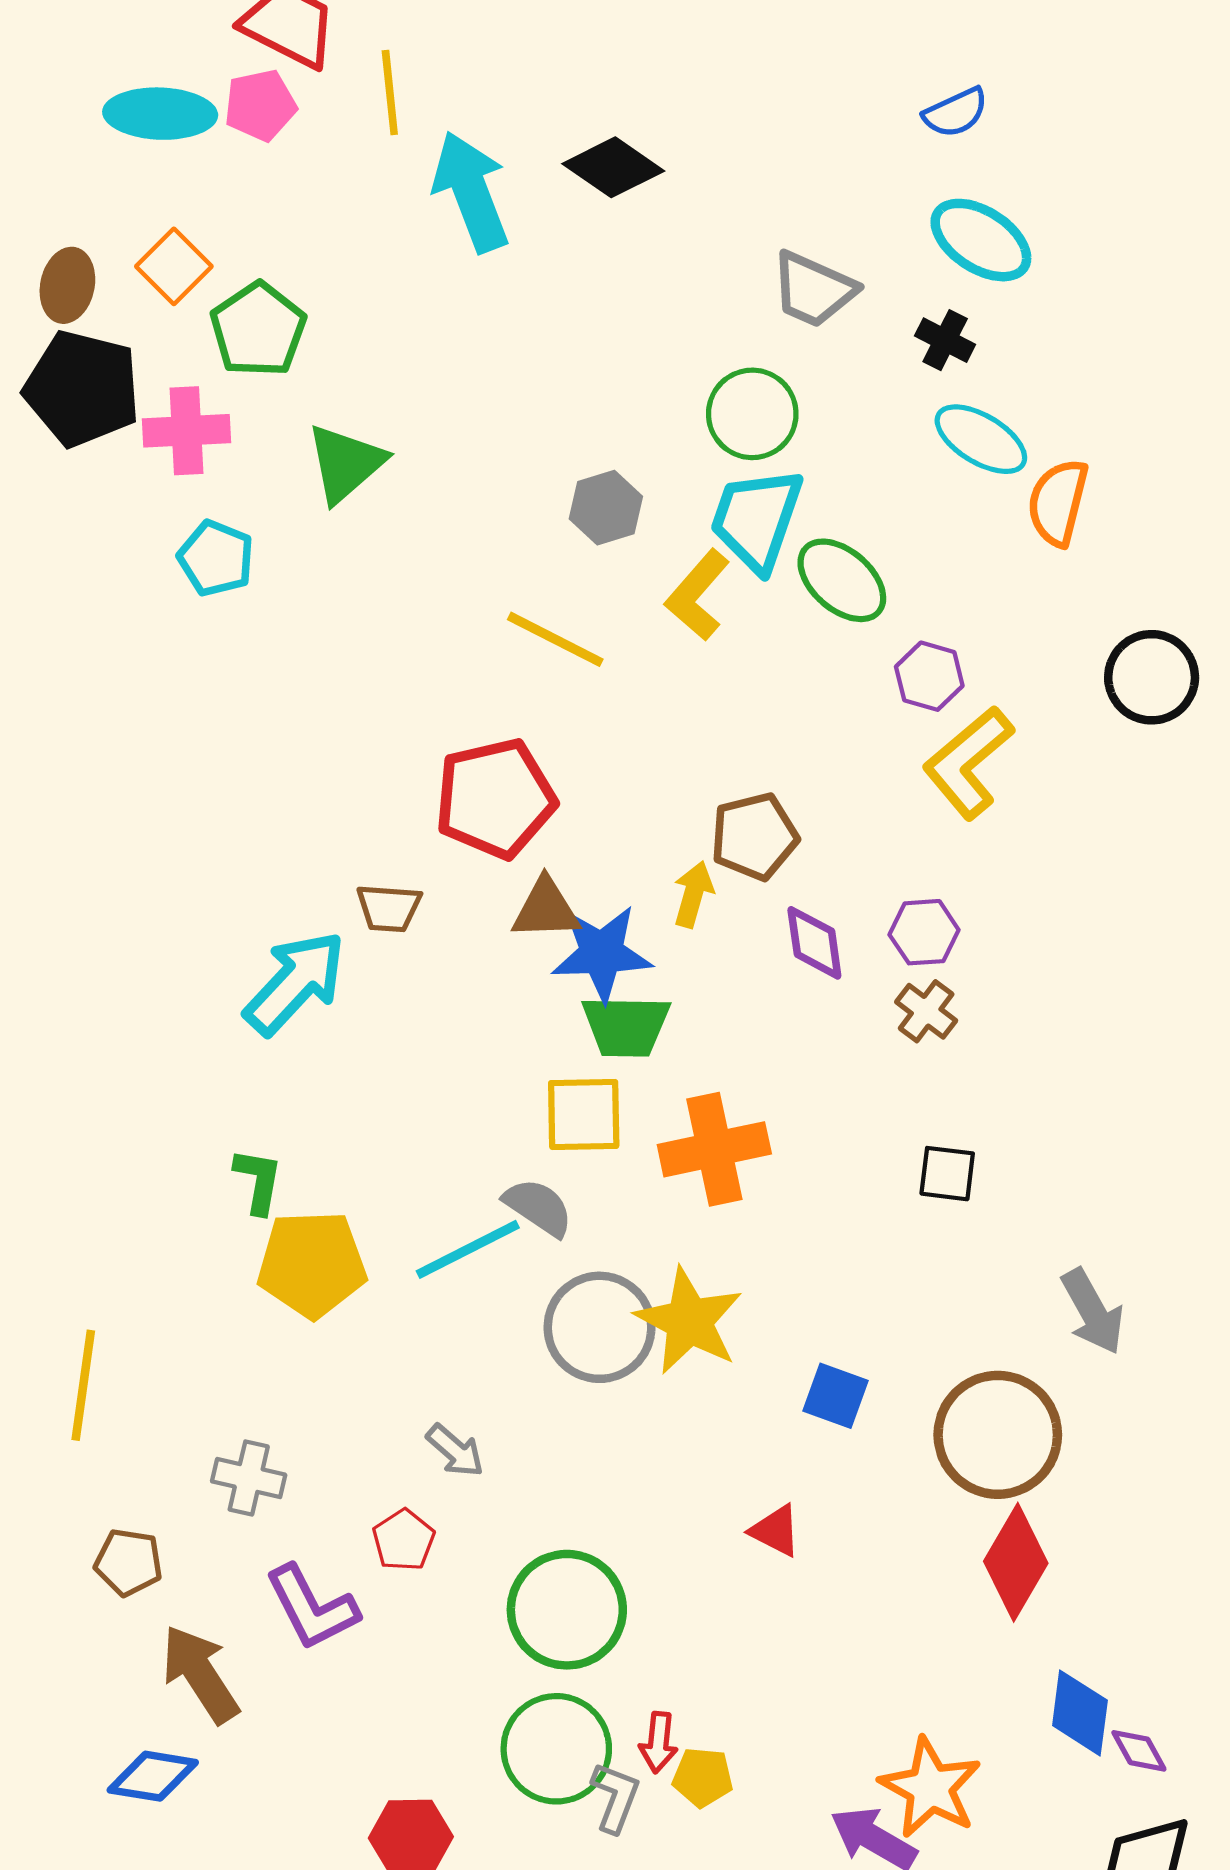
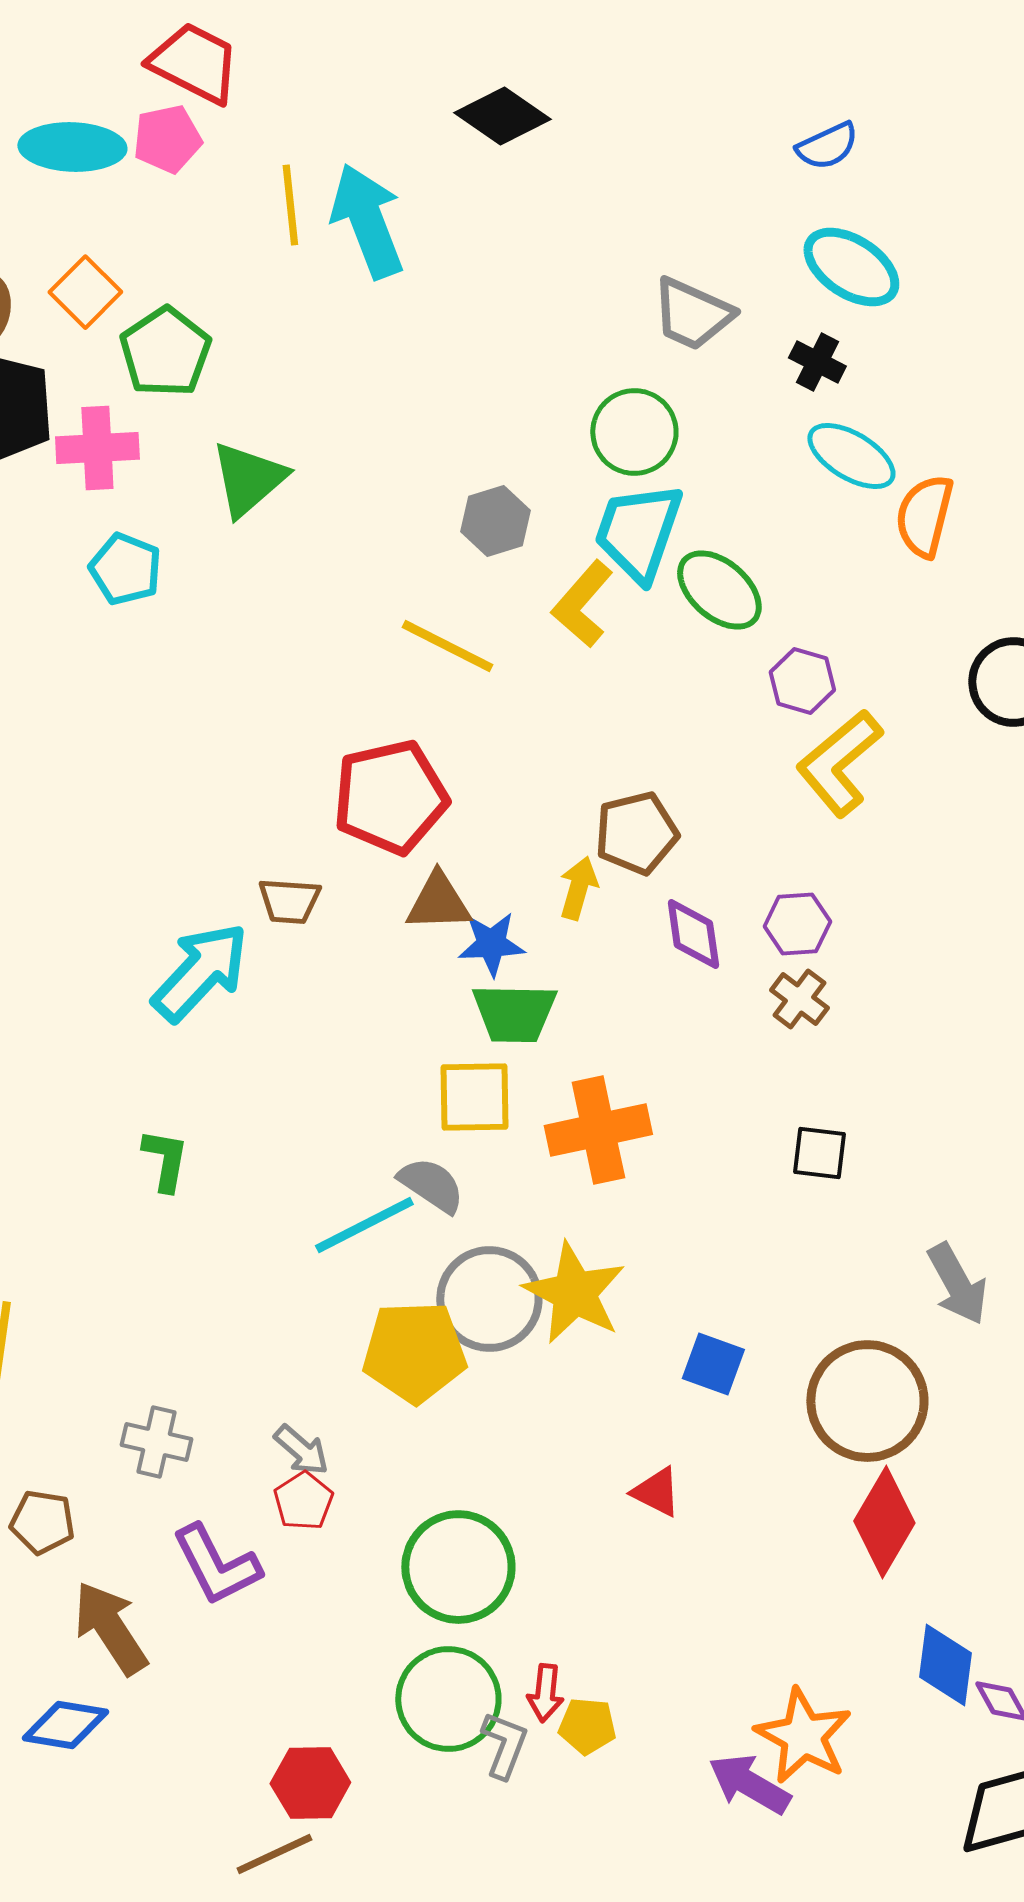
yellow line: (390, 93) -> (290, 205), moved
black diamond: (613, 167) -> (502, 116), moved
blue star: (602, 953) -> (491, 944), size x0.7
yellow pentagon: (312, 1264) -> (414, 1352), moved
gray arrow: (455, 1451) -> (301, 1450), moved

